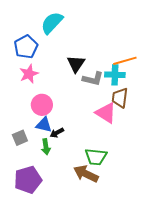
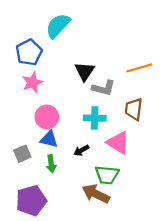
cyan cross: (115, 75) -> (95, 118), moved
pink triangle: (106, 113) -> (118, 143), moved
black arrow: (57, 133) -> (81, 150), moved

